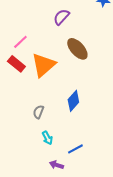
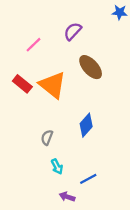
pink line: (20, 42) -> (34, 45), moved
orange triangle: (43, 65) -> (53, 85), turned -40

